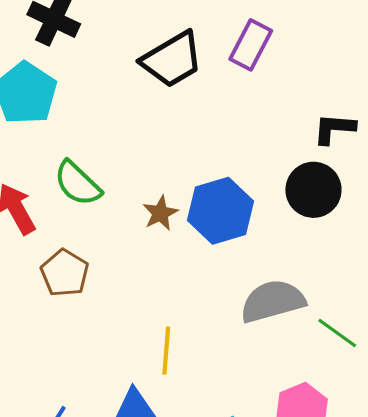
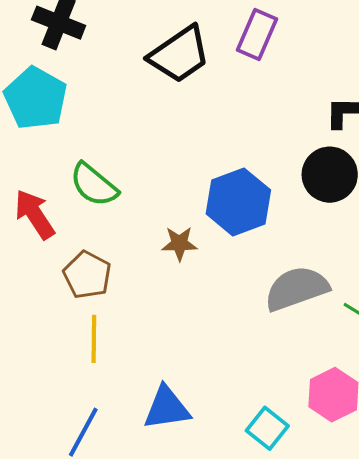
brown star: (160, 213) -> (179, 244), moved, turned 30
yellow line: (166, 351) -> (94, 339), moved

